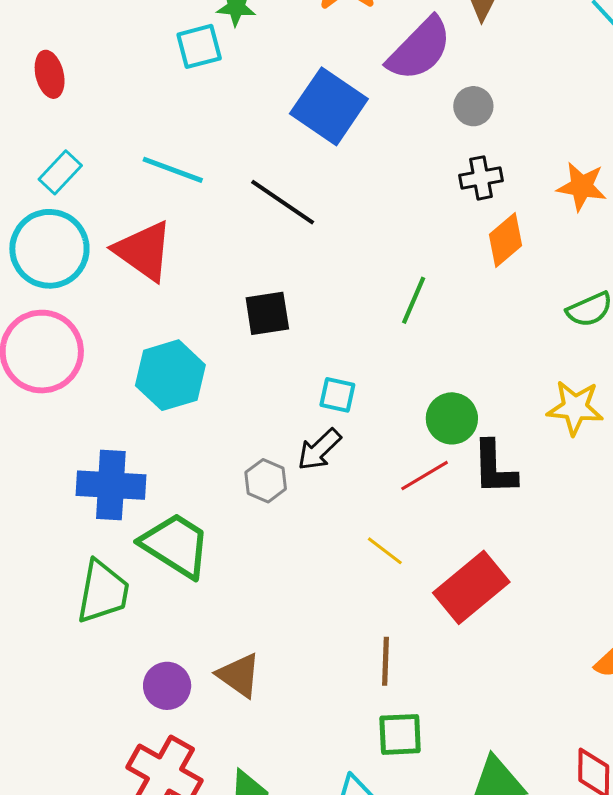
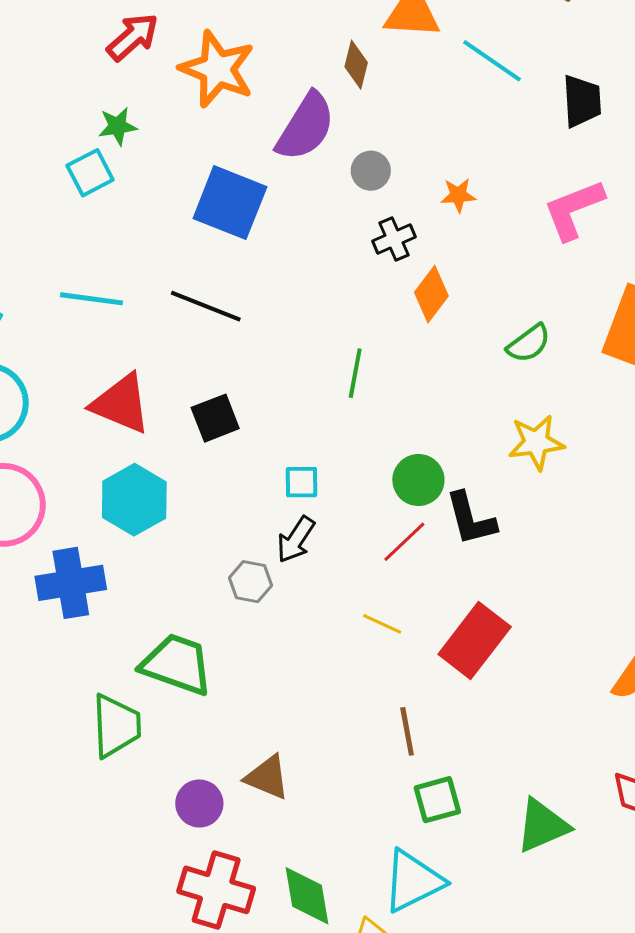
orange star: (582, 187) -> (458, 195), moved, size x0.7
red triangle: (144, 251) -> (121, 404), moved
blue cross: (111, 485) -> (71, 583), moved

